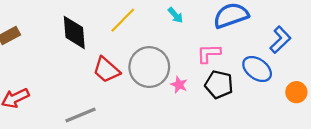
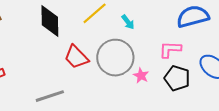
cyan arrow: (175, 15) -> (128, 22), moved

